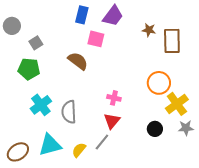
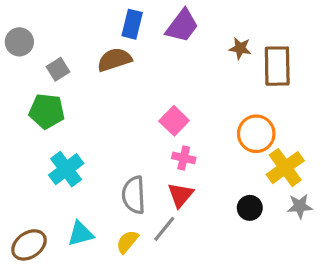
pink square: (96, 39) -> (174, 121), moved, turned 30
brown semicircle: (78, 61) -> (114, 60), moved, turned -55
gray semicircle: (69, 112) -> (134, 195), moved
cyan triangle: (50, 145) -> (81, 234), size x0.7

